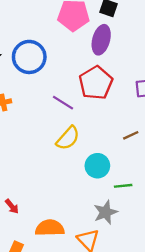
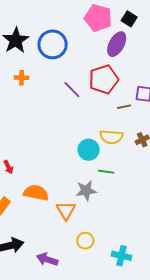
brown line: (131, 135) -> (124, 107), moved
yellow semicircle: (68, 138) -> (111, 137), moved, turned 40

